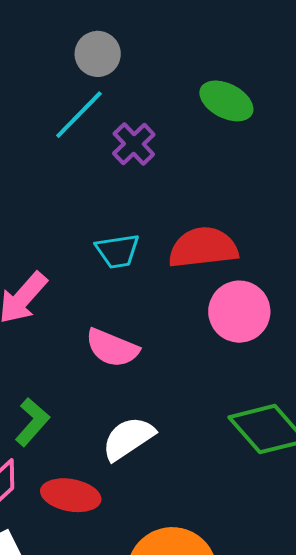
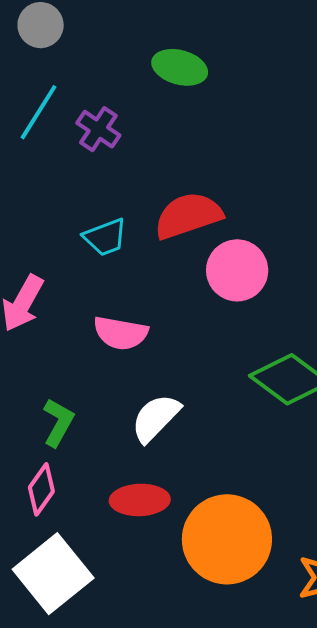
gray circle: (98, 54) -> (41, 25), moved
red ellipse: (71, 495) -> (140, 500), moved

